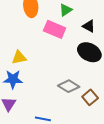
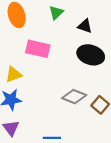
pink rectangle: (55, 29) -> (38, 49), moved

